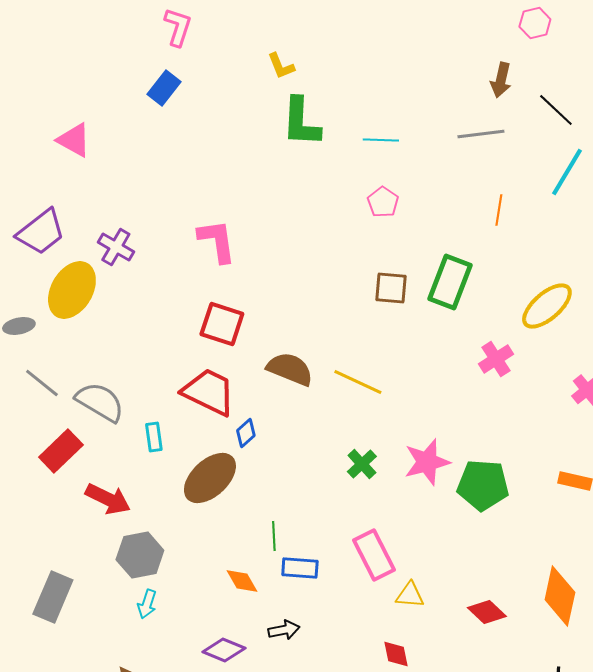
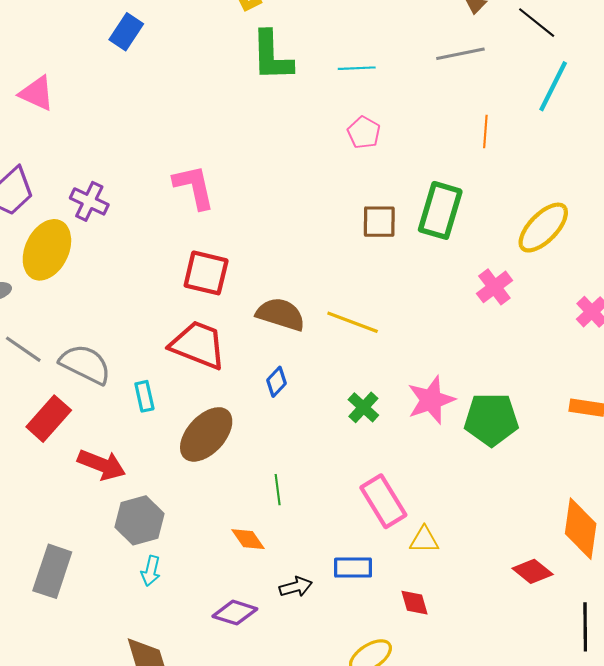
blue diamond: (246, 433) -> (276, 382), moved
blue rectangle: (300, 568) -> (353, 568), moved
red diamond: (487, 612) -> (533, 571), moved

